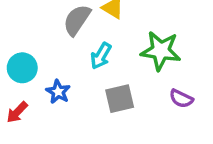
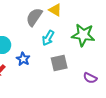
purple semicircle: (181, 99) -> (90, 78), moved

